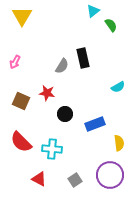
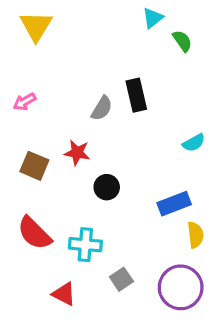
pink arrow: (15, 62) -> (25, 102), turned 32
blue rectangle: (95, 124) -> (174, 204), moved
gray square: (75, 180) -> (121, 279), moved

